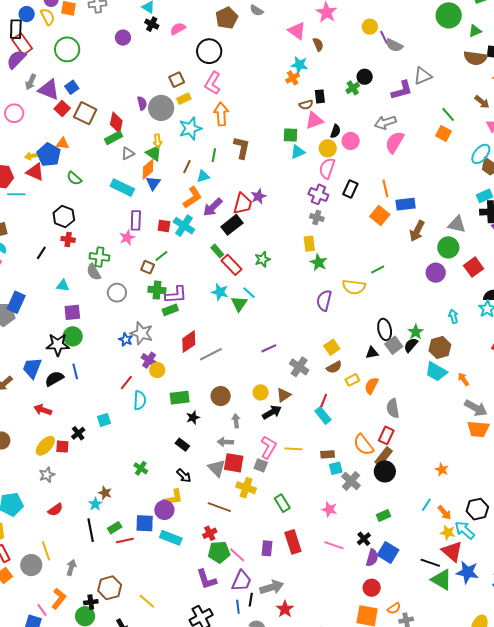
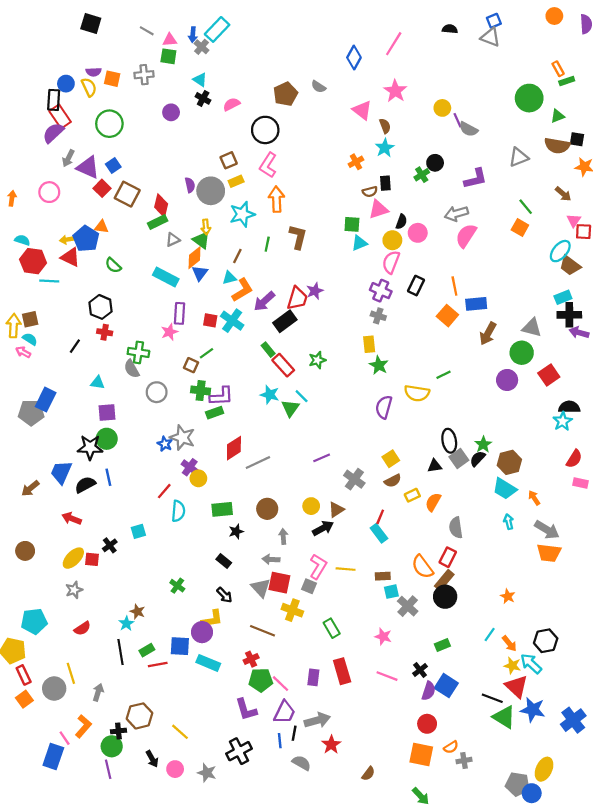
cyan star: (299, 65) -> (385, 148), moved, turned 30
gray triangle: (423, 76) -> (519, 157), moved
cyan triangle: (203, 176) -> (229, 278), moved
cyan arrow: (453, 316) -> (509, 522), moved

